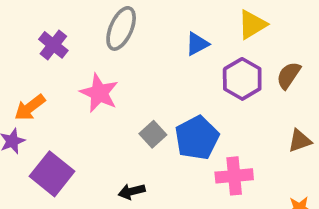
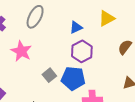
purple hexagon: (242, 79) -> (82, 51), moved
blue pentagon: (197, 138) -> (73, 78), turned 30

